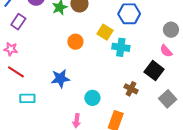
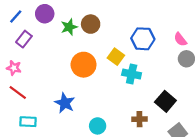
orange circle: (75, 42) -> (84, 65), size x1.5
pink semicircle: (166, 51) -> (180, 39), moved
blue star: (60, 79) -> (65, 103), turned 30
brown cross: (131, 89) -> (139, 119), turned -32

